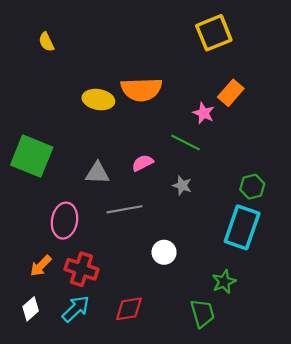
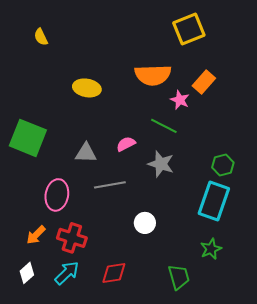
orange semicircle: (141, 89) -> (153, 75), moved
gray star: (182, 186) -> (161, 164), size x1.5
green star: (224, 282) -> (211, 249), moved

